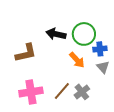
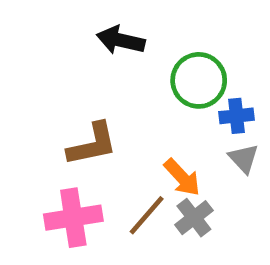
black arrow: (56, 34) -> (121, 40), moved
brown L-shape: (26, 53) -> (92, 144), moved
orange arrow: (77, 60) -> (182, 177), moved

